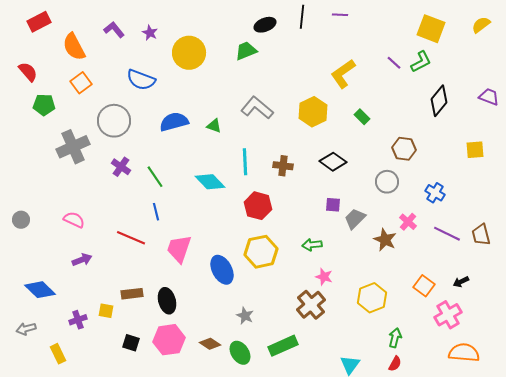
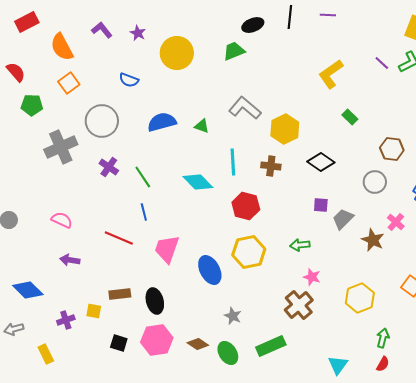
blue semicircle: (141, 80) -> (129, 80), size x0.7
yellow hexagon: (313, 112) -> (285, 129), moved
purple arrow: (82, 260) -> (70, 260), turned -150

